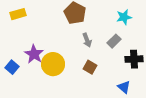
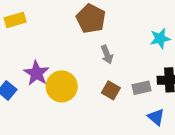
cyan star: (124, 17) -> (160, 39), moved
gray rectangle: (114, 41) -> (141, 88), moved, turned 32

